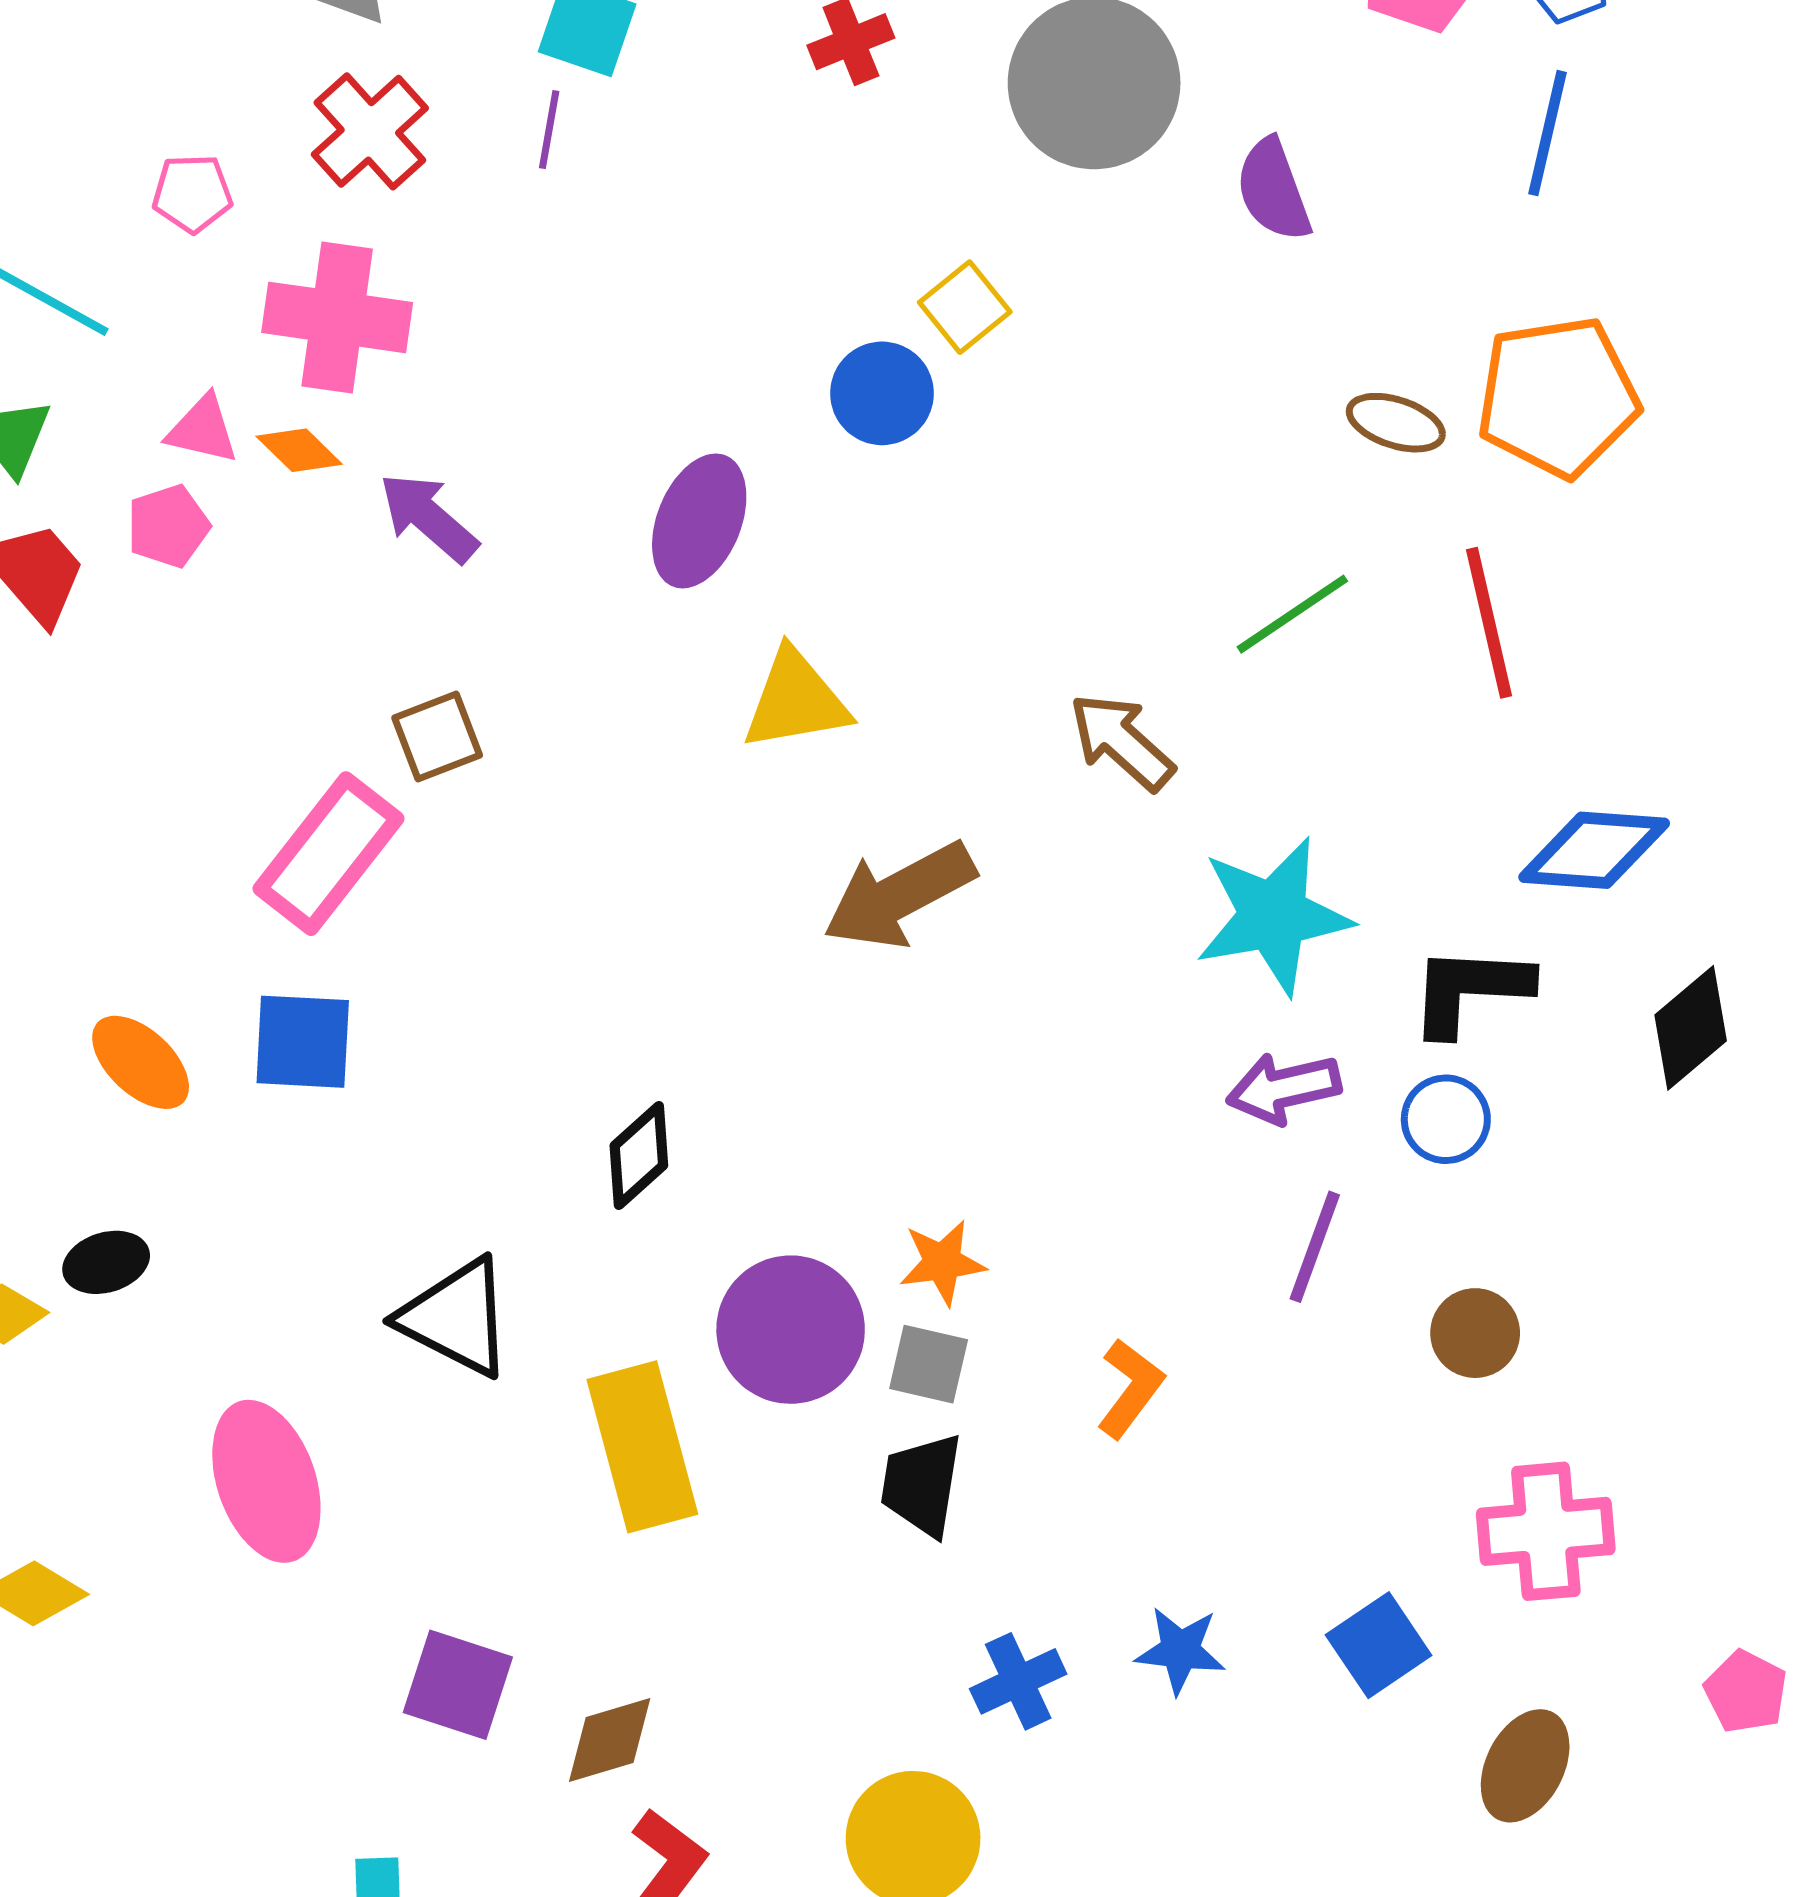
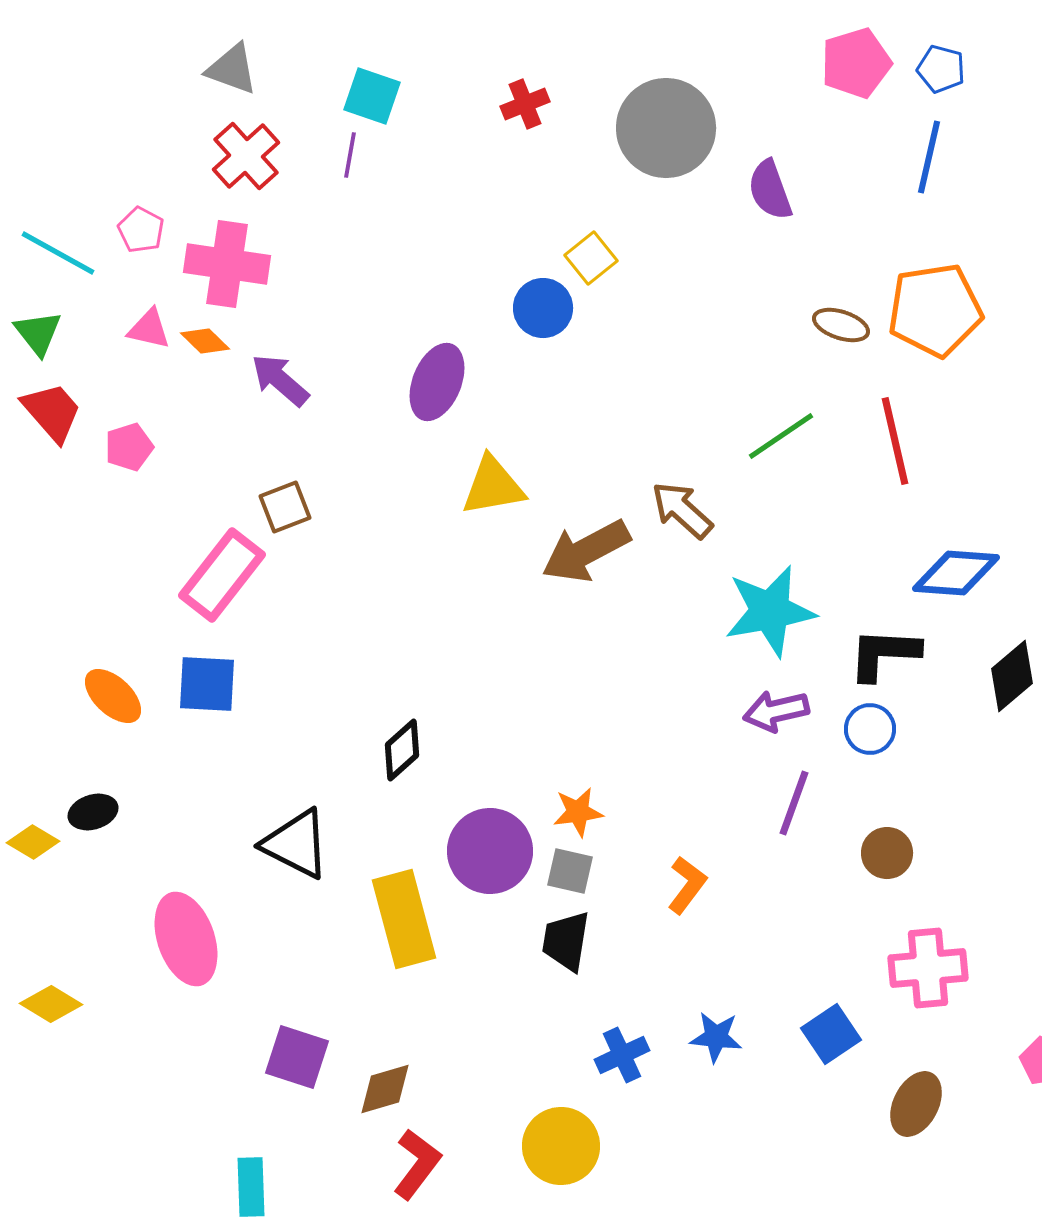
pink pentagon: (192, 193) -> (141, 230), moved, turned 30
pink pentagon: (168, 526) -> (129, 447), moved
brown arrow: (899, 895) -> (586, 551), moved

